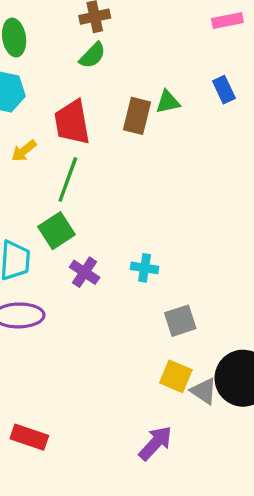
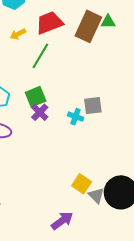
brown rectangle: (137, 116) -> (88, 26), size x1.4
red trapezoid: (72, 122) -> (49, 23), turned 68
green square: (56, 231) -> (36, 97), moved
gray square: (180, 321) -> (93, 106), moved

